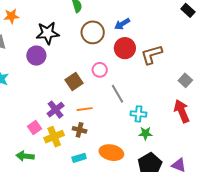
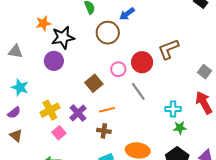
orange star: (11, 16) -> (43, 23), moved
blue arrow: (122, 24) -> (127, 14), moved
red circle: (125, 48) -> (142, 62), moved
cyan cross: (138, 114) -> (173, 109), moved
green star: (145, 133) -> (180, 128), moved
yellow cross: (54, 137) -> (50, 110), moved

